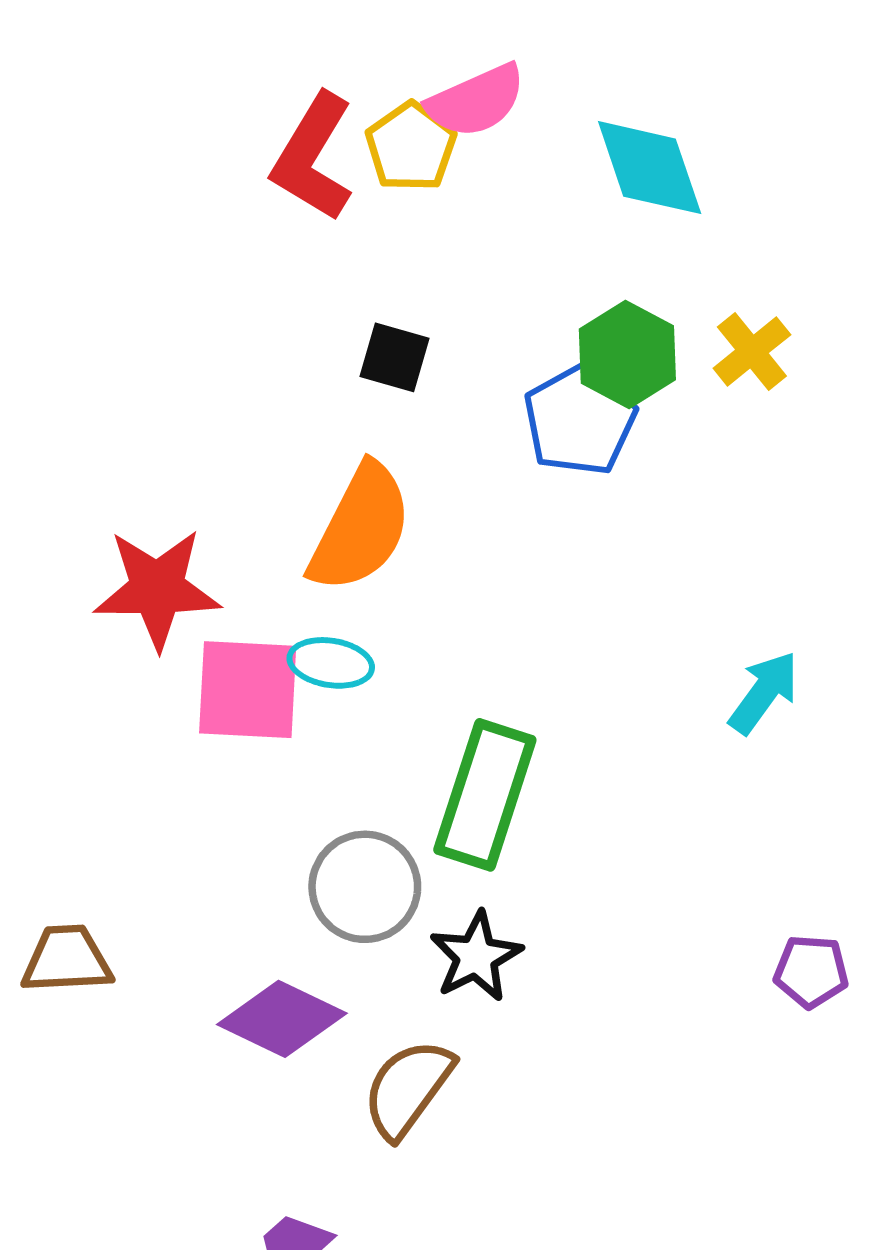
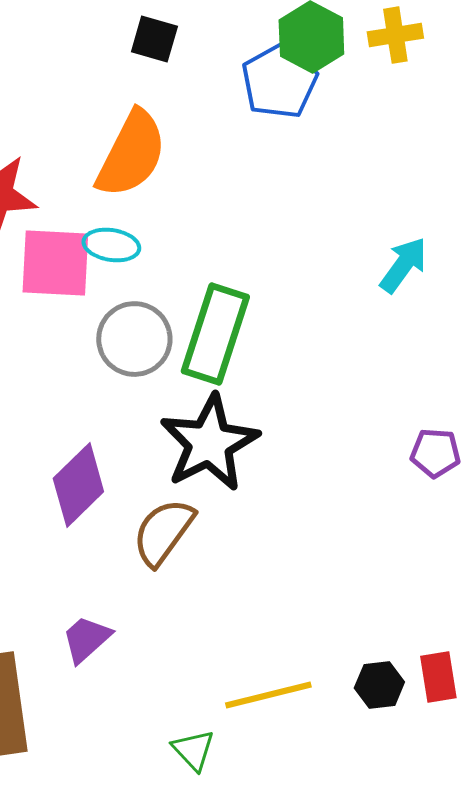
yellow cross: (752, 351) -> (395, 35), turned 30
gray circle: (365, 887) -> (134, 339), moved
black star: (476, 957) -> (209, 443), size x1.6
purple diamond: (282, 1019) -> (78, 485), turned -70

